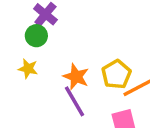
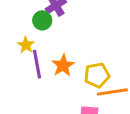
purple line: (74, 101) -> (37, 64), moved

